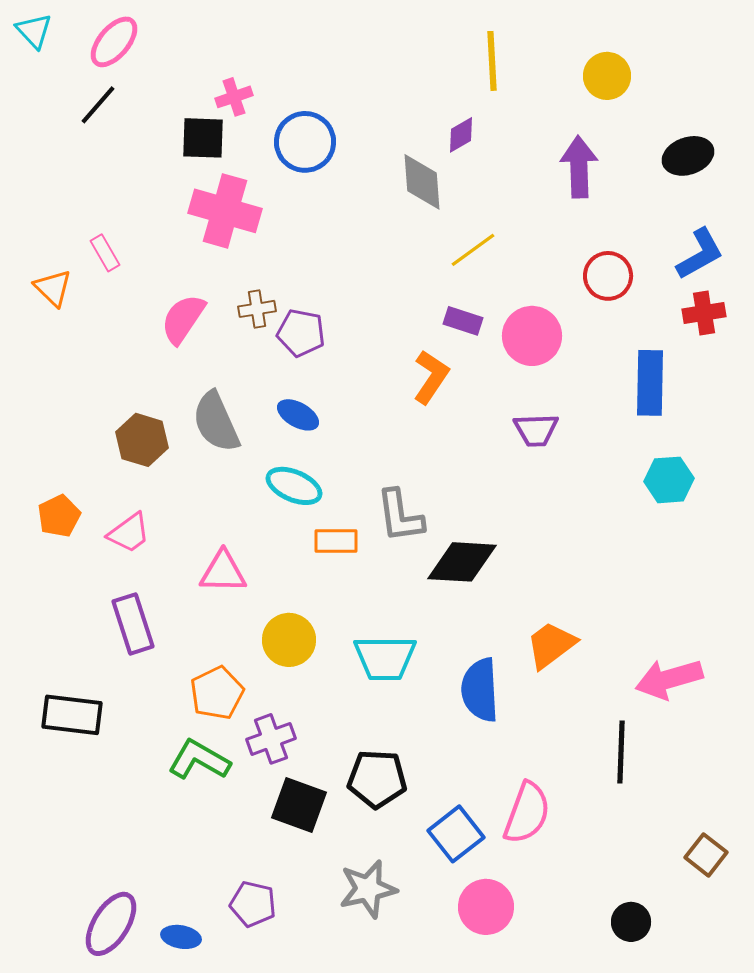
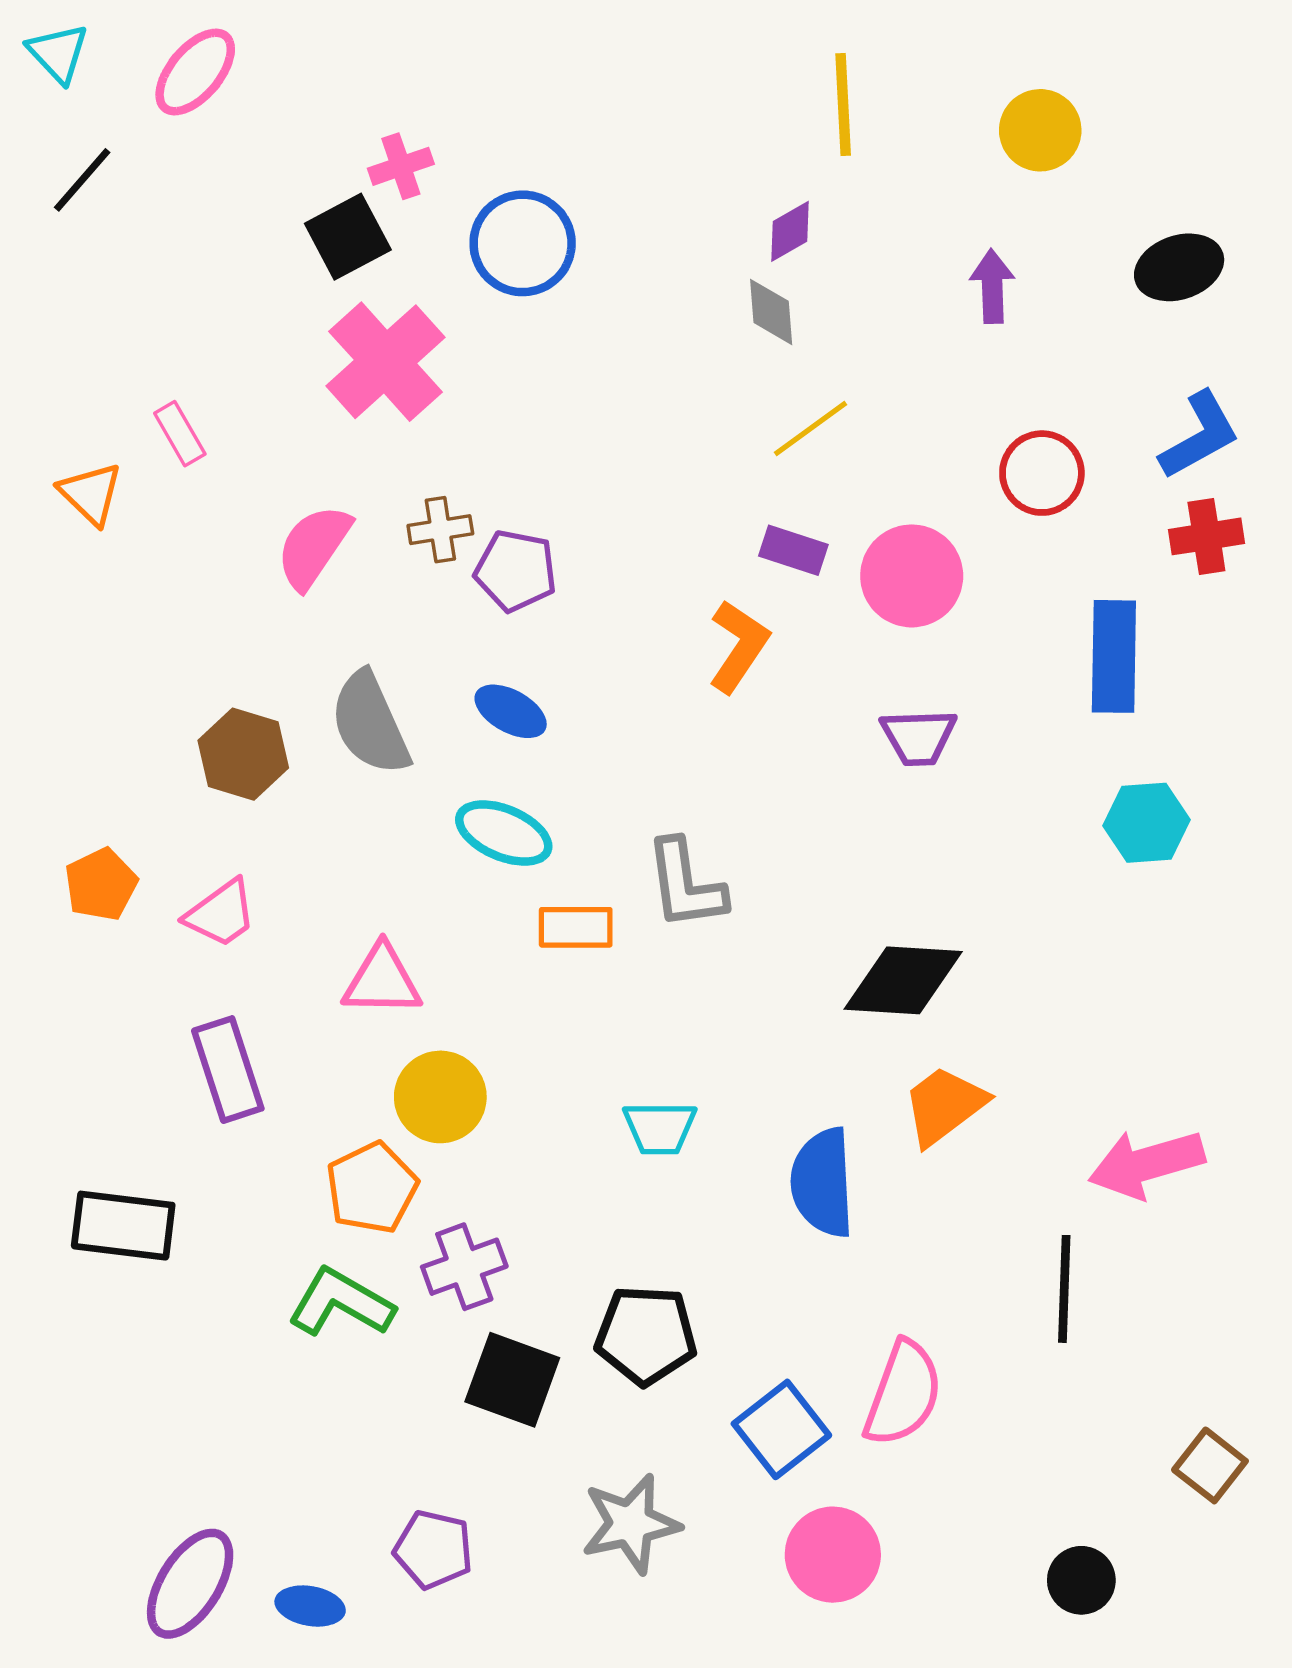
black line: (98, 105) -> (82, 180), moved
black square: (203, 138) -> (348, 237), turned -30
purple arrow: (579, 167) -> (992, 286), size x0.7
gray diamond: (422, 182) -> (771, 312), moved, size x0.7
pink cross: (225, 211) -> (385, 362), turned 32
black diamond: (462, 562) -> (903, 980), moved
yellow circle: (289, 640) -> (440, 1097), moved
cyan trapezoid: (385, 658) -> (660, 1128), size x0.7

